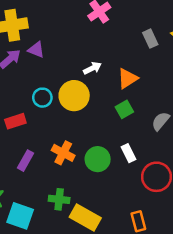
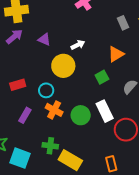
purple triangle: (36, 50) -> (44, 39), moved
orange triangle: (128, 78) -> (116, 54), moved
cyan circle: (42, 98) -> (46, 90), moved
white rectangle: (129, 153) -> (105, 111), size x1.5

